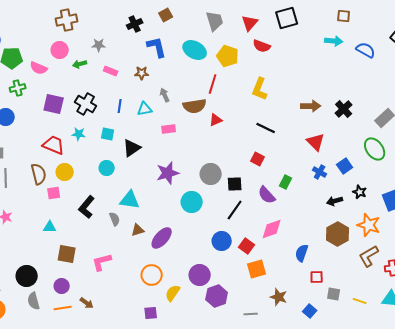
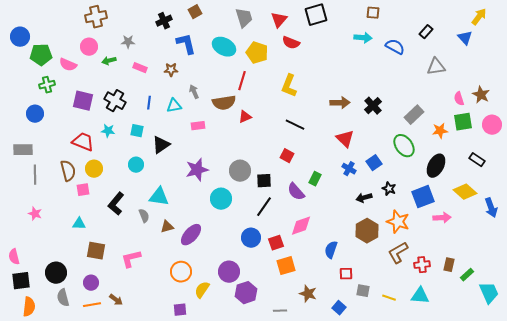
red square: (247, 246) -> (276, 243), turned 35

